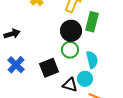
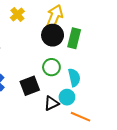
black circle: (71, 31) -> (53, 35), moved
black triangle: (70, 85) -> (51, 103), turned -42

